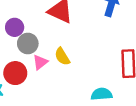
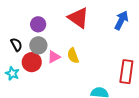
gray circle: (28, 43) -> (38, 45), moved

